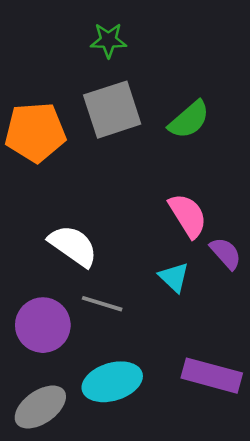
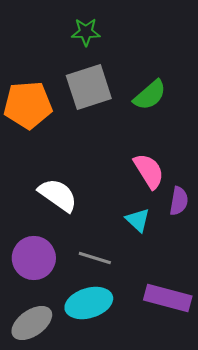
purple semicircle: (226, 253) -> (179, 201), turned 52
gray line: (102, 304) -> (95, 258), moved

